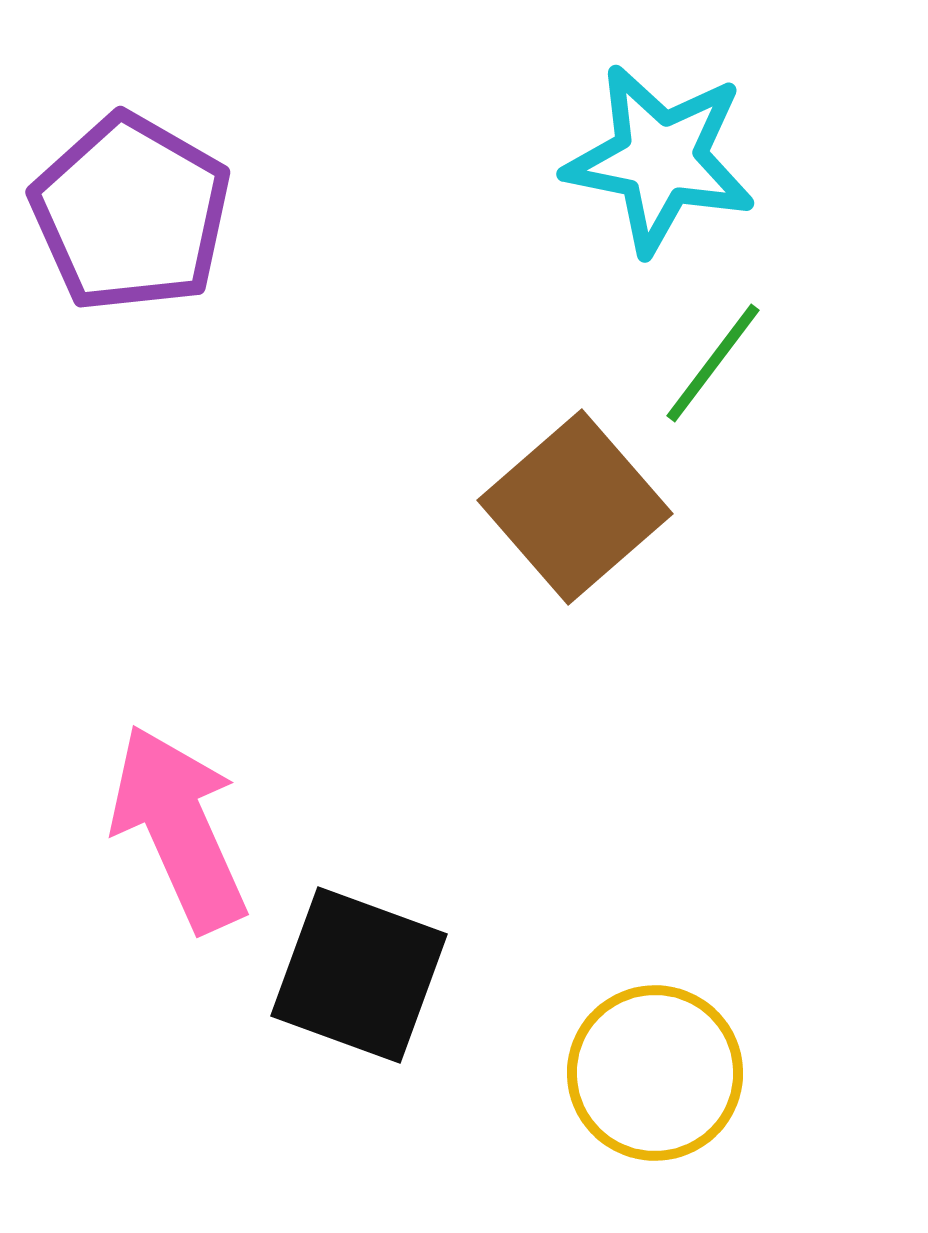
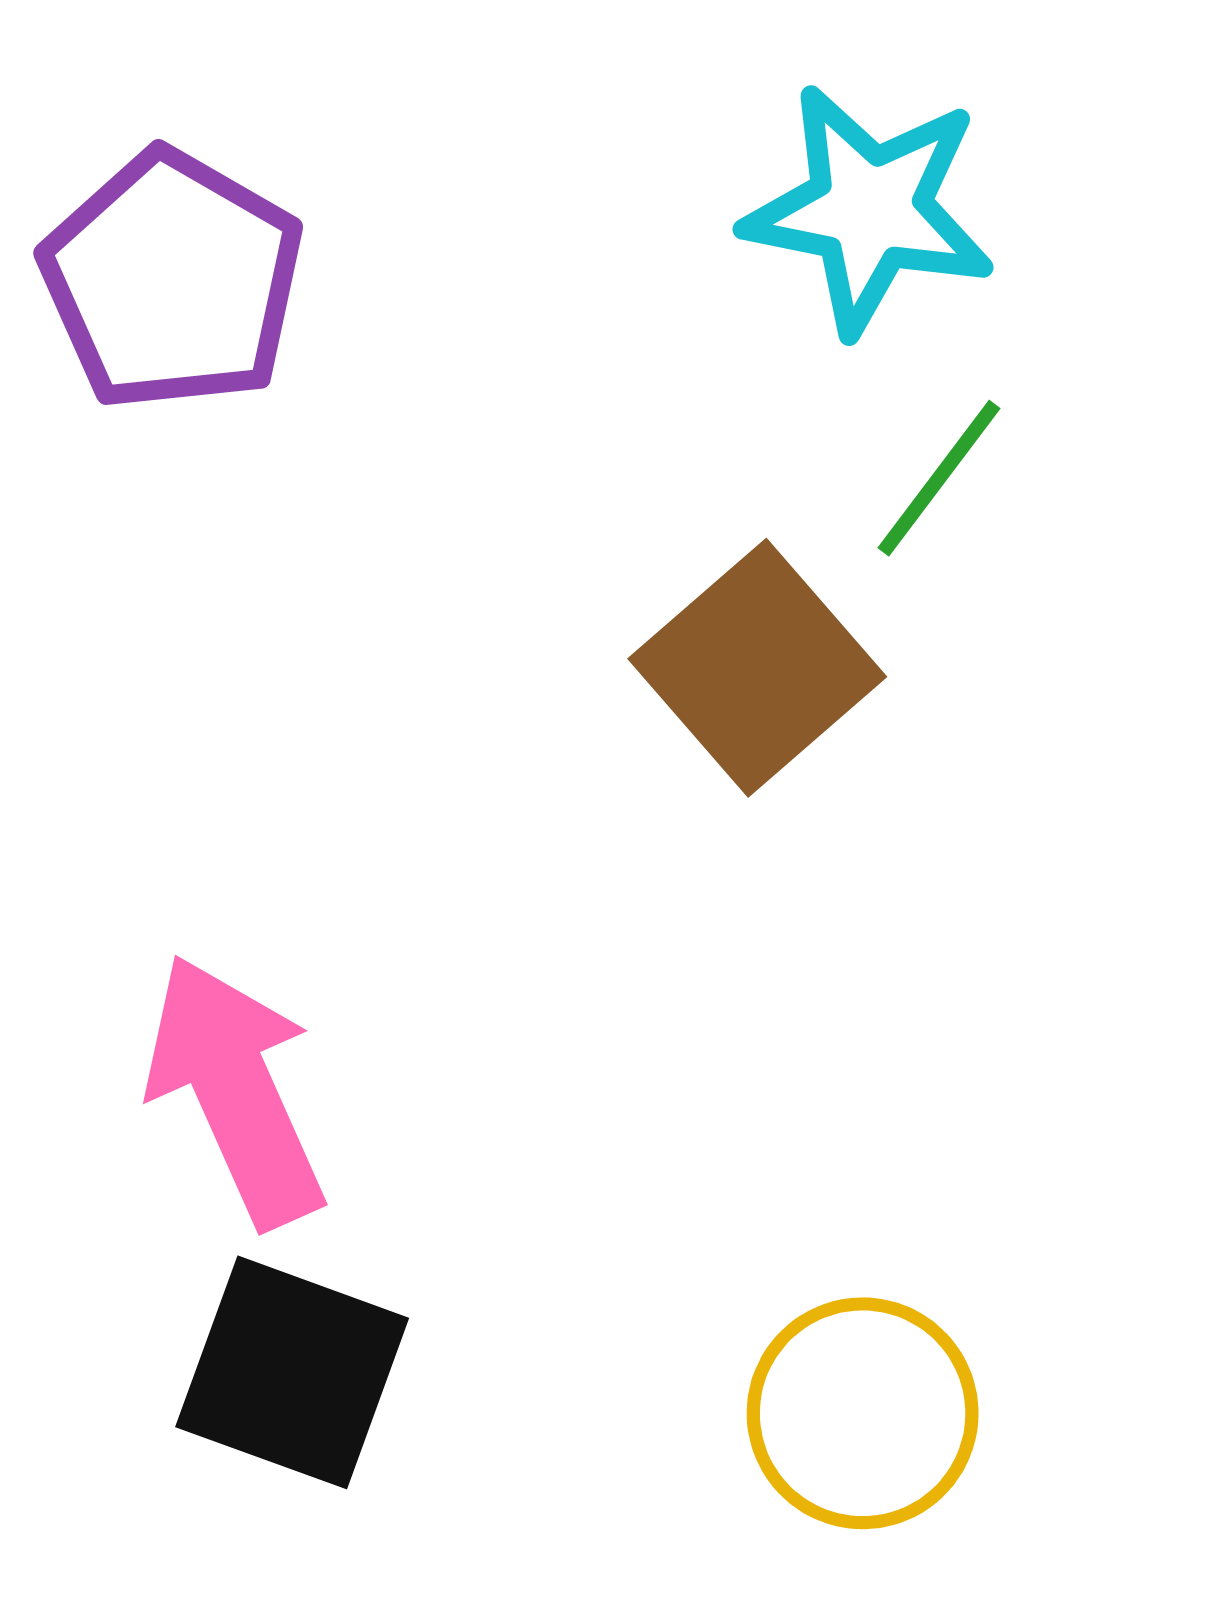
black square: (359, 975) -> (292, 1372), moved

